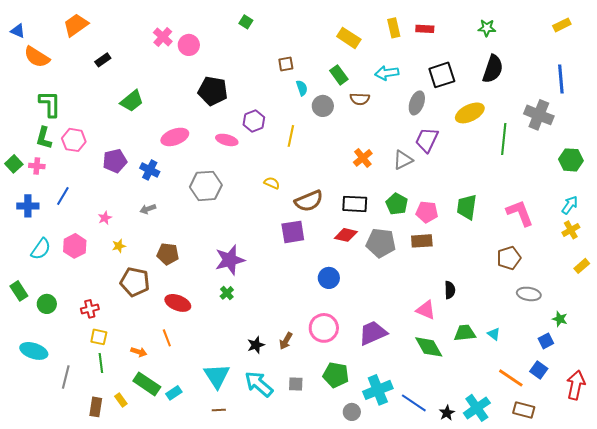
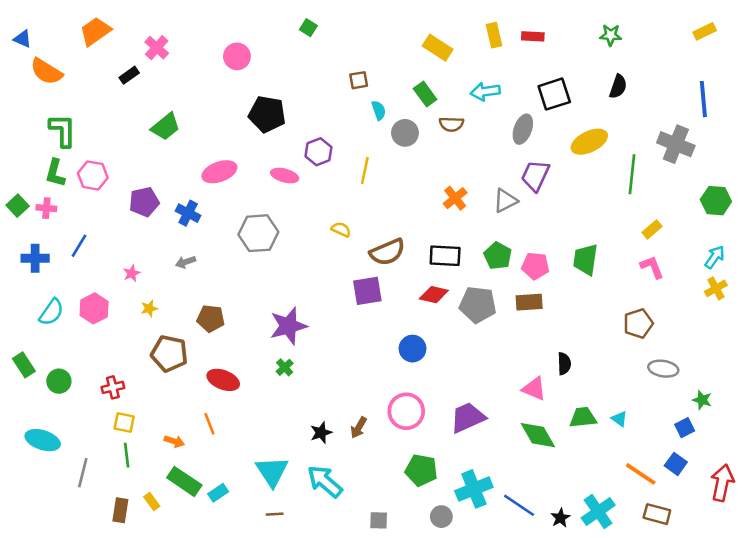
pink cross: (163, 37) -> (157, 48), moved
black semicircle: (493, 69) -> (618, 87), size x0.7
pink L-shape: (520, 213) -> (652, 267), size x0.7
yellow rectangle: (582, 266) -> (652, 229), moved
gray square: (296, 384) -> (379, 520), moved

